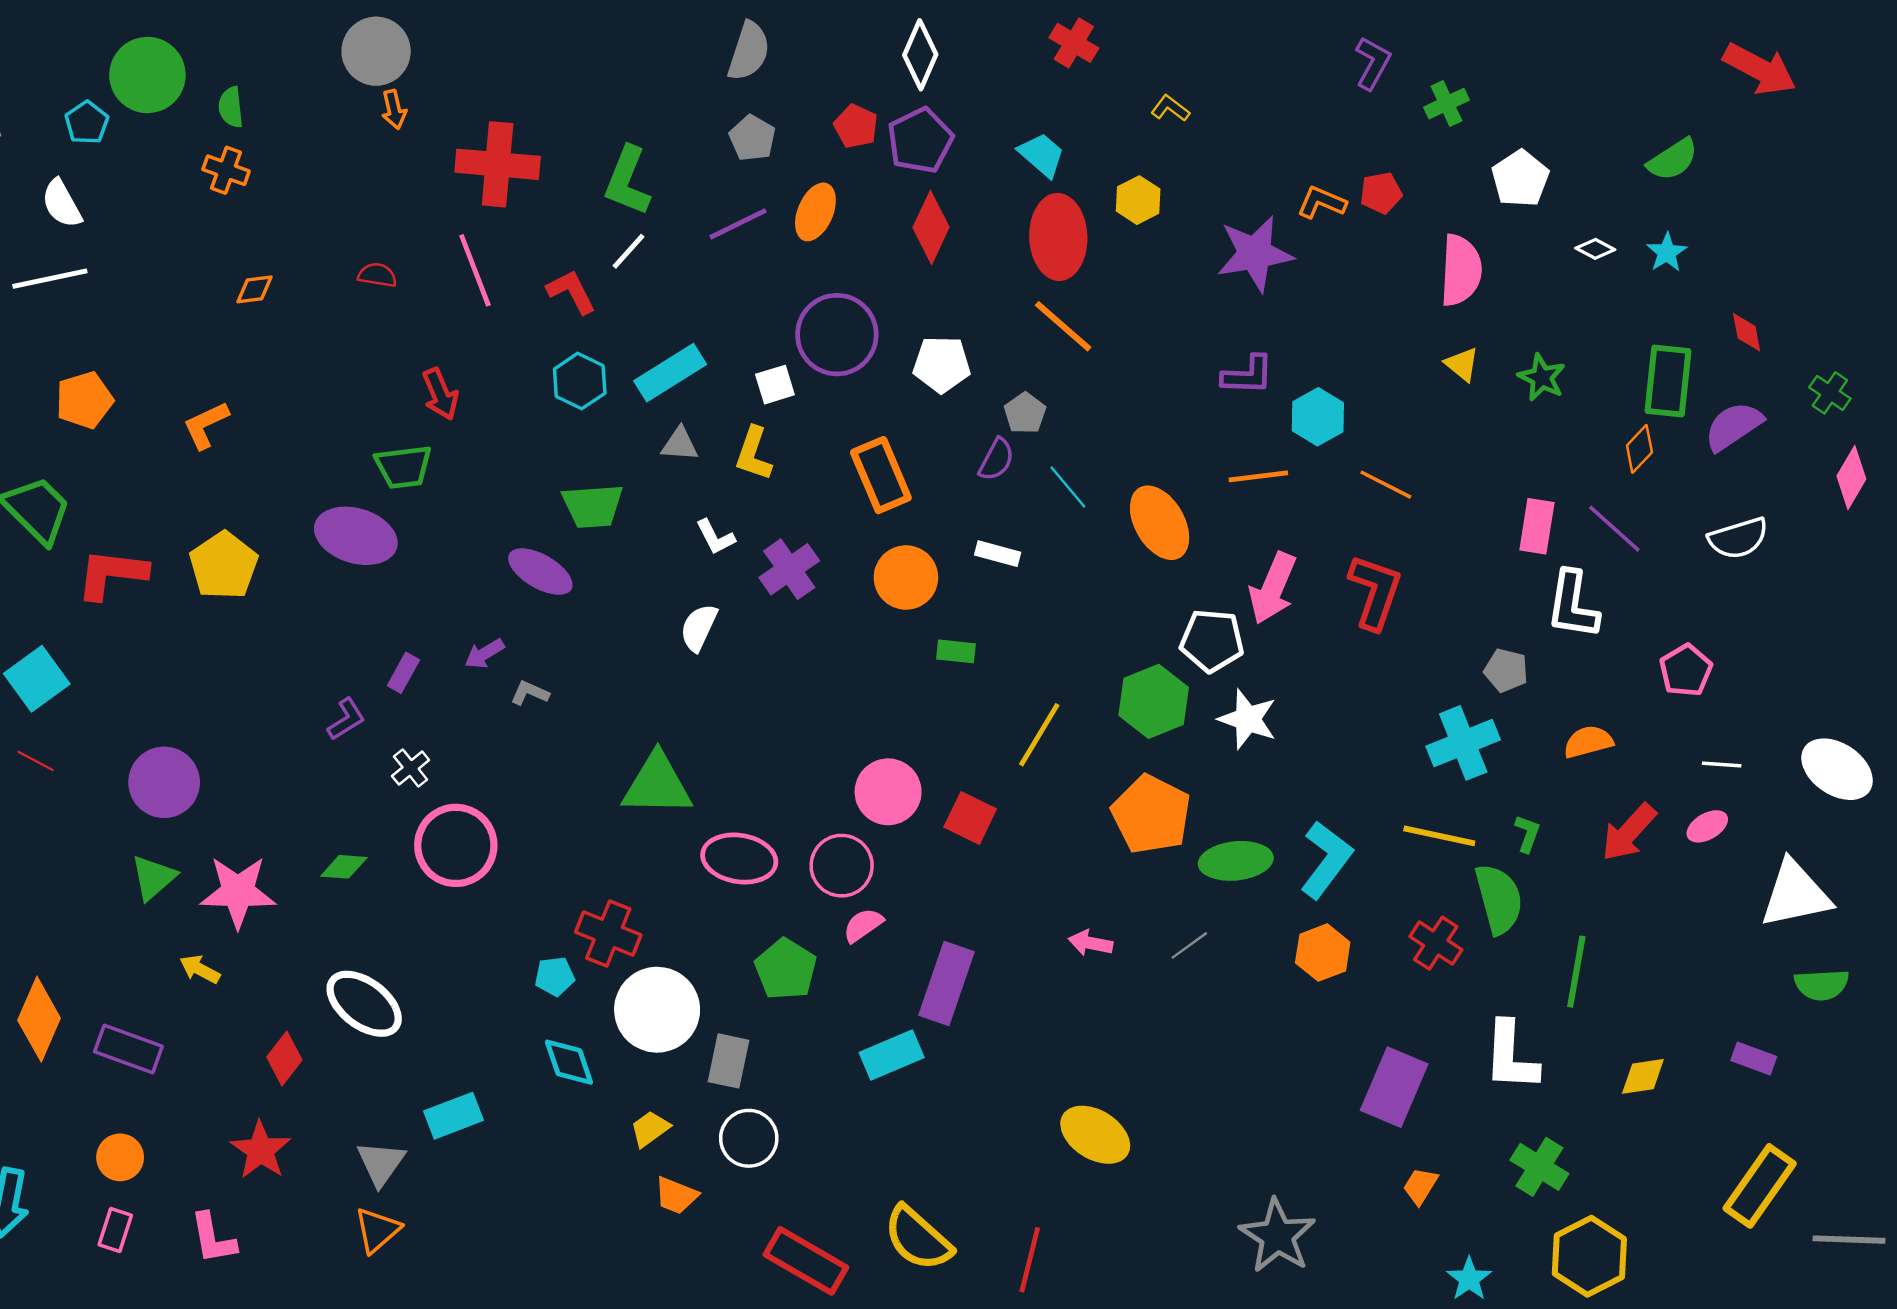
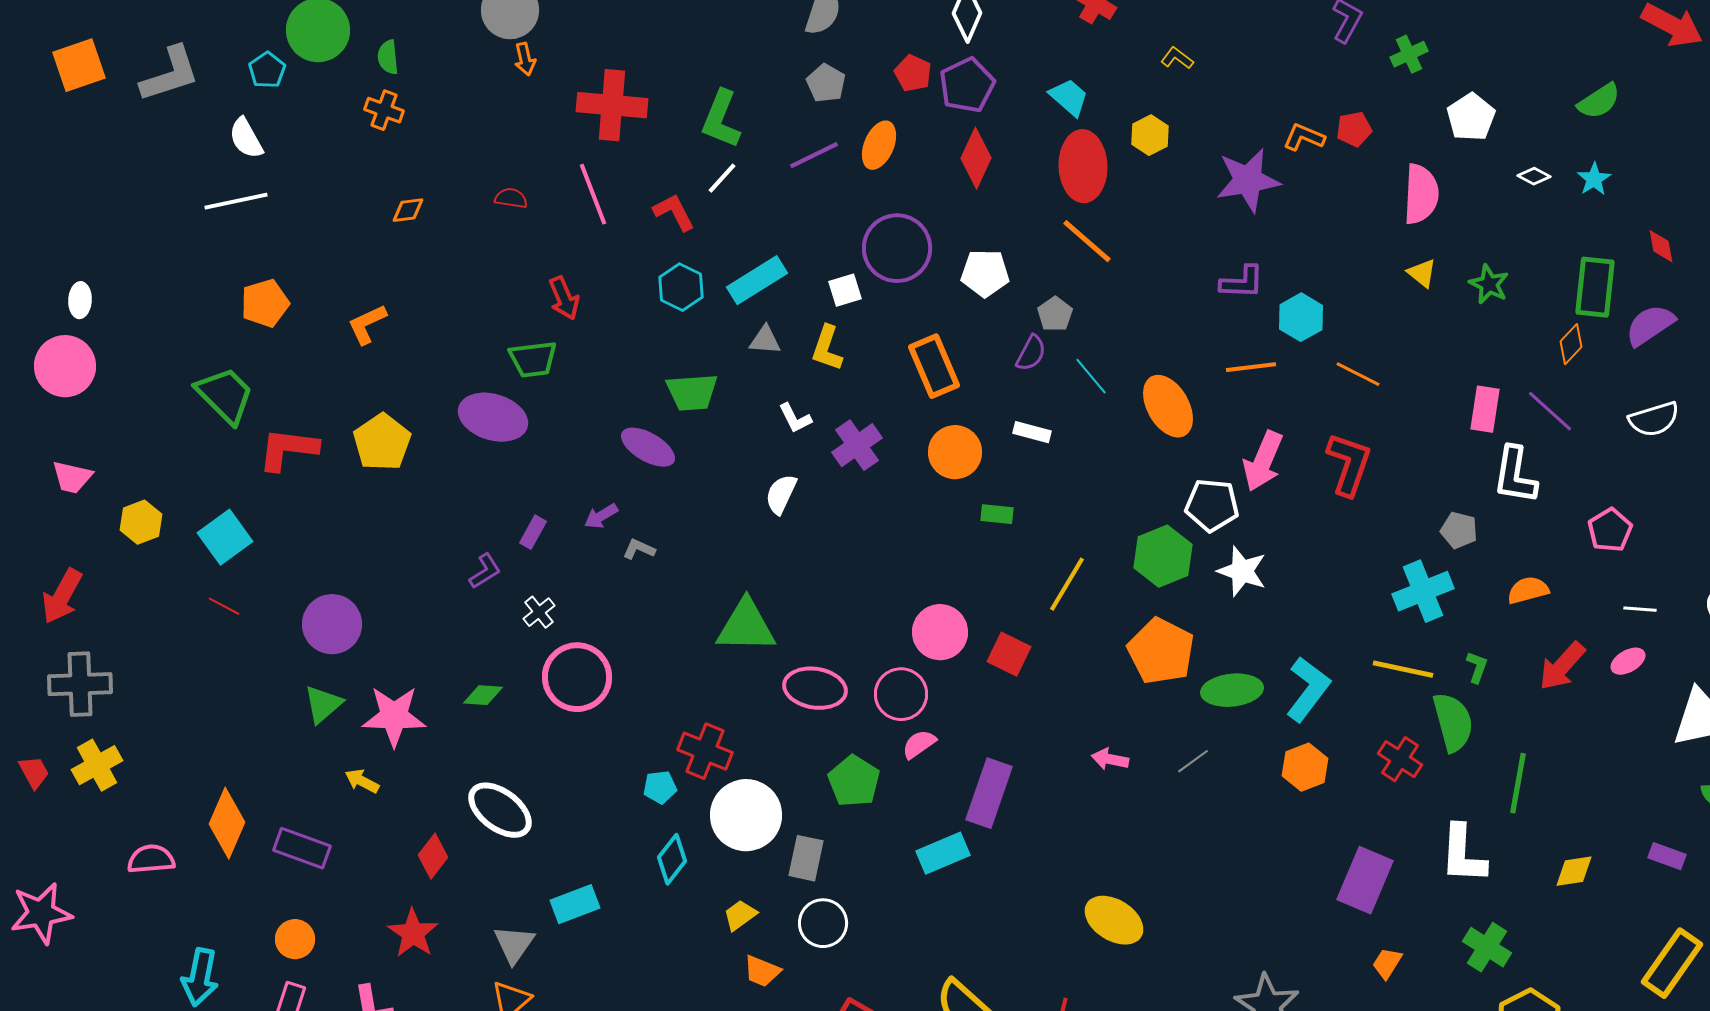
cyan diamond: (569, 1062) -> (672, 859), turned 57

